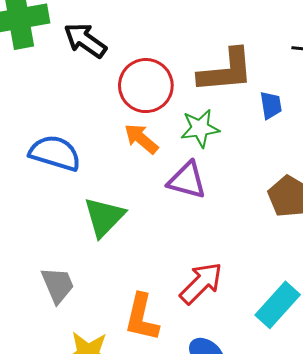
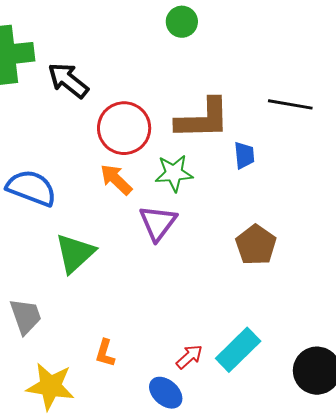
purple triangle: (187, 180) -> (158, 223), turned 48
red arrow: (201, 283) -> (189, 357), moved, size x0.6
orange L-shape: (142, 317) -> (105, 353), size x0.6

